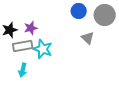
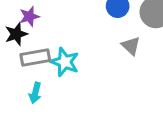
purple star: (31, 28) -> (29, 16), moved

